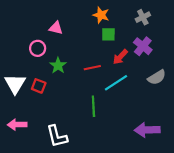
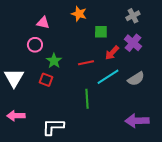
orange star: (101, 15) -> (79, 14), moved
pink triangle: (56, 28) -> (43, 23), moved
gray semicircle: (157, 77) -> (136, 79), moved
red square: (39, 86) -> (46, 80), moved
white L-shape: (57, 136) -> (53, 127), turned 105

